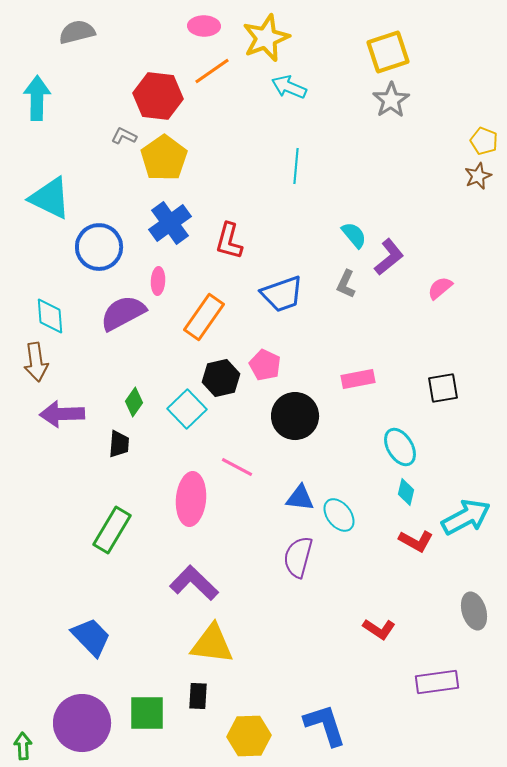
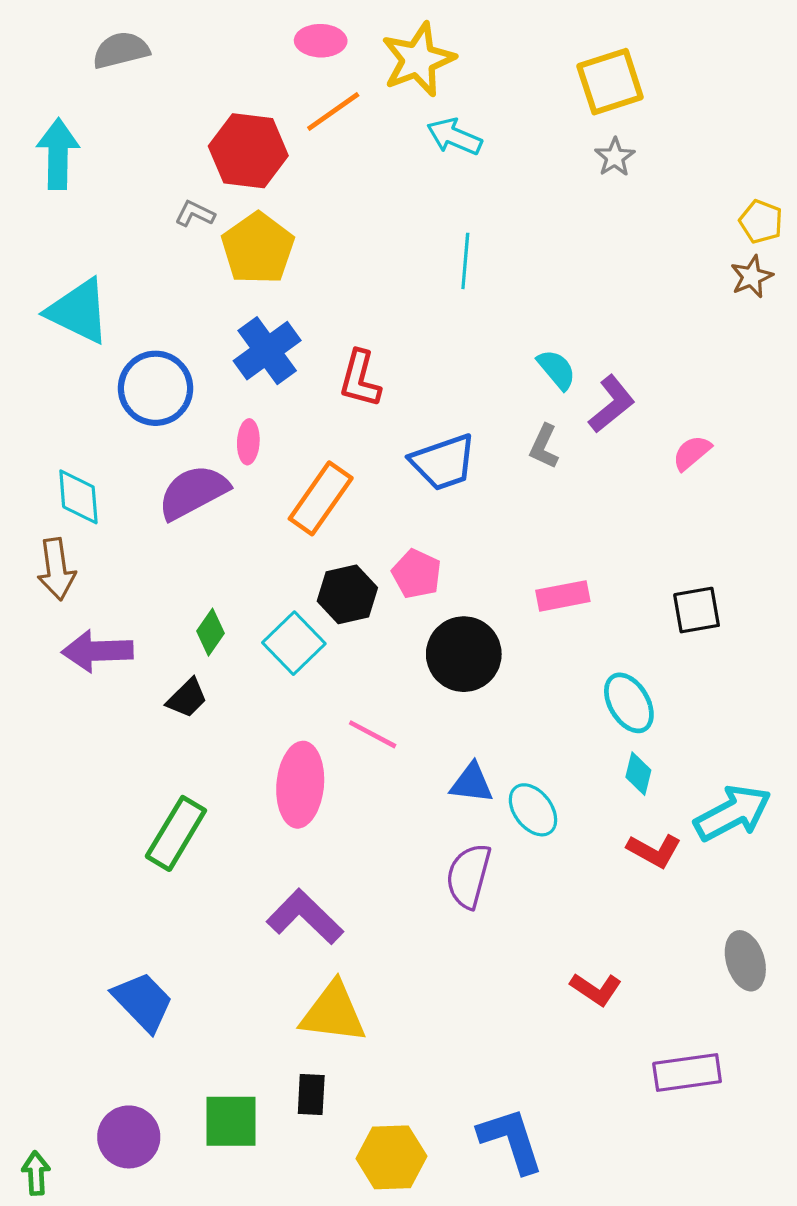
gray star: (391, 100) -> (615, 157), size x0.7
black trapezoid: (119, 444) -> (187, 698), turned 40
purple circle: (82, 723) -> (129, 1137), size x0.7

